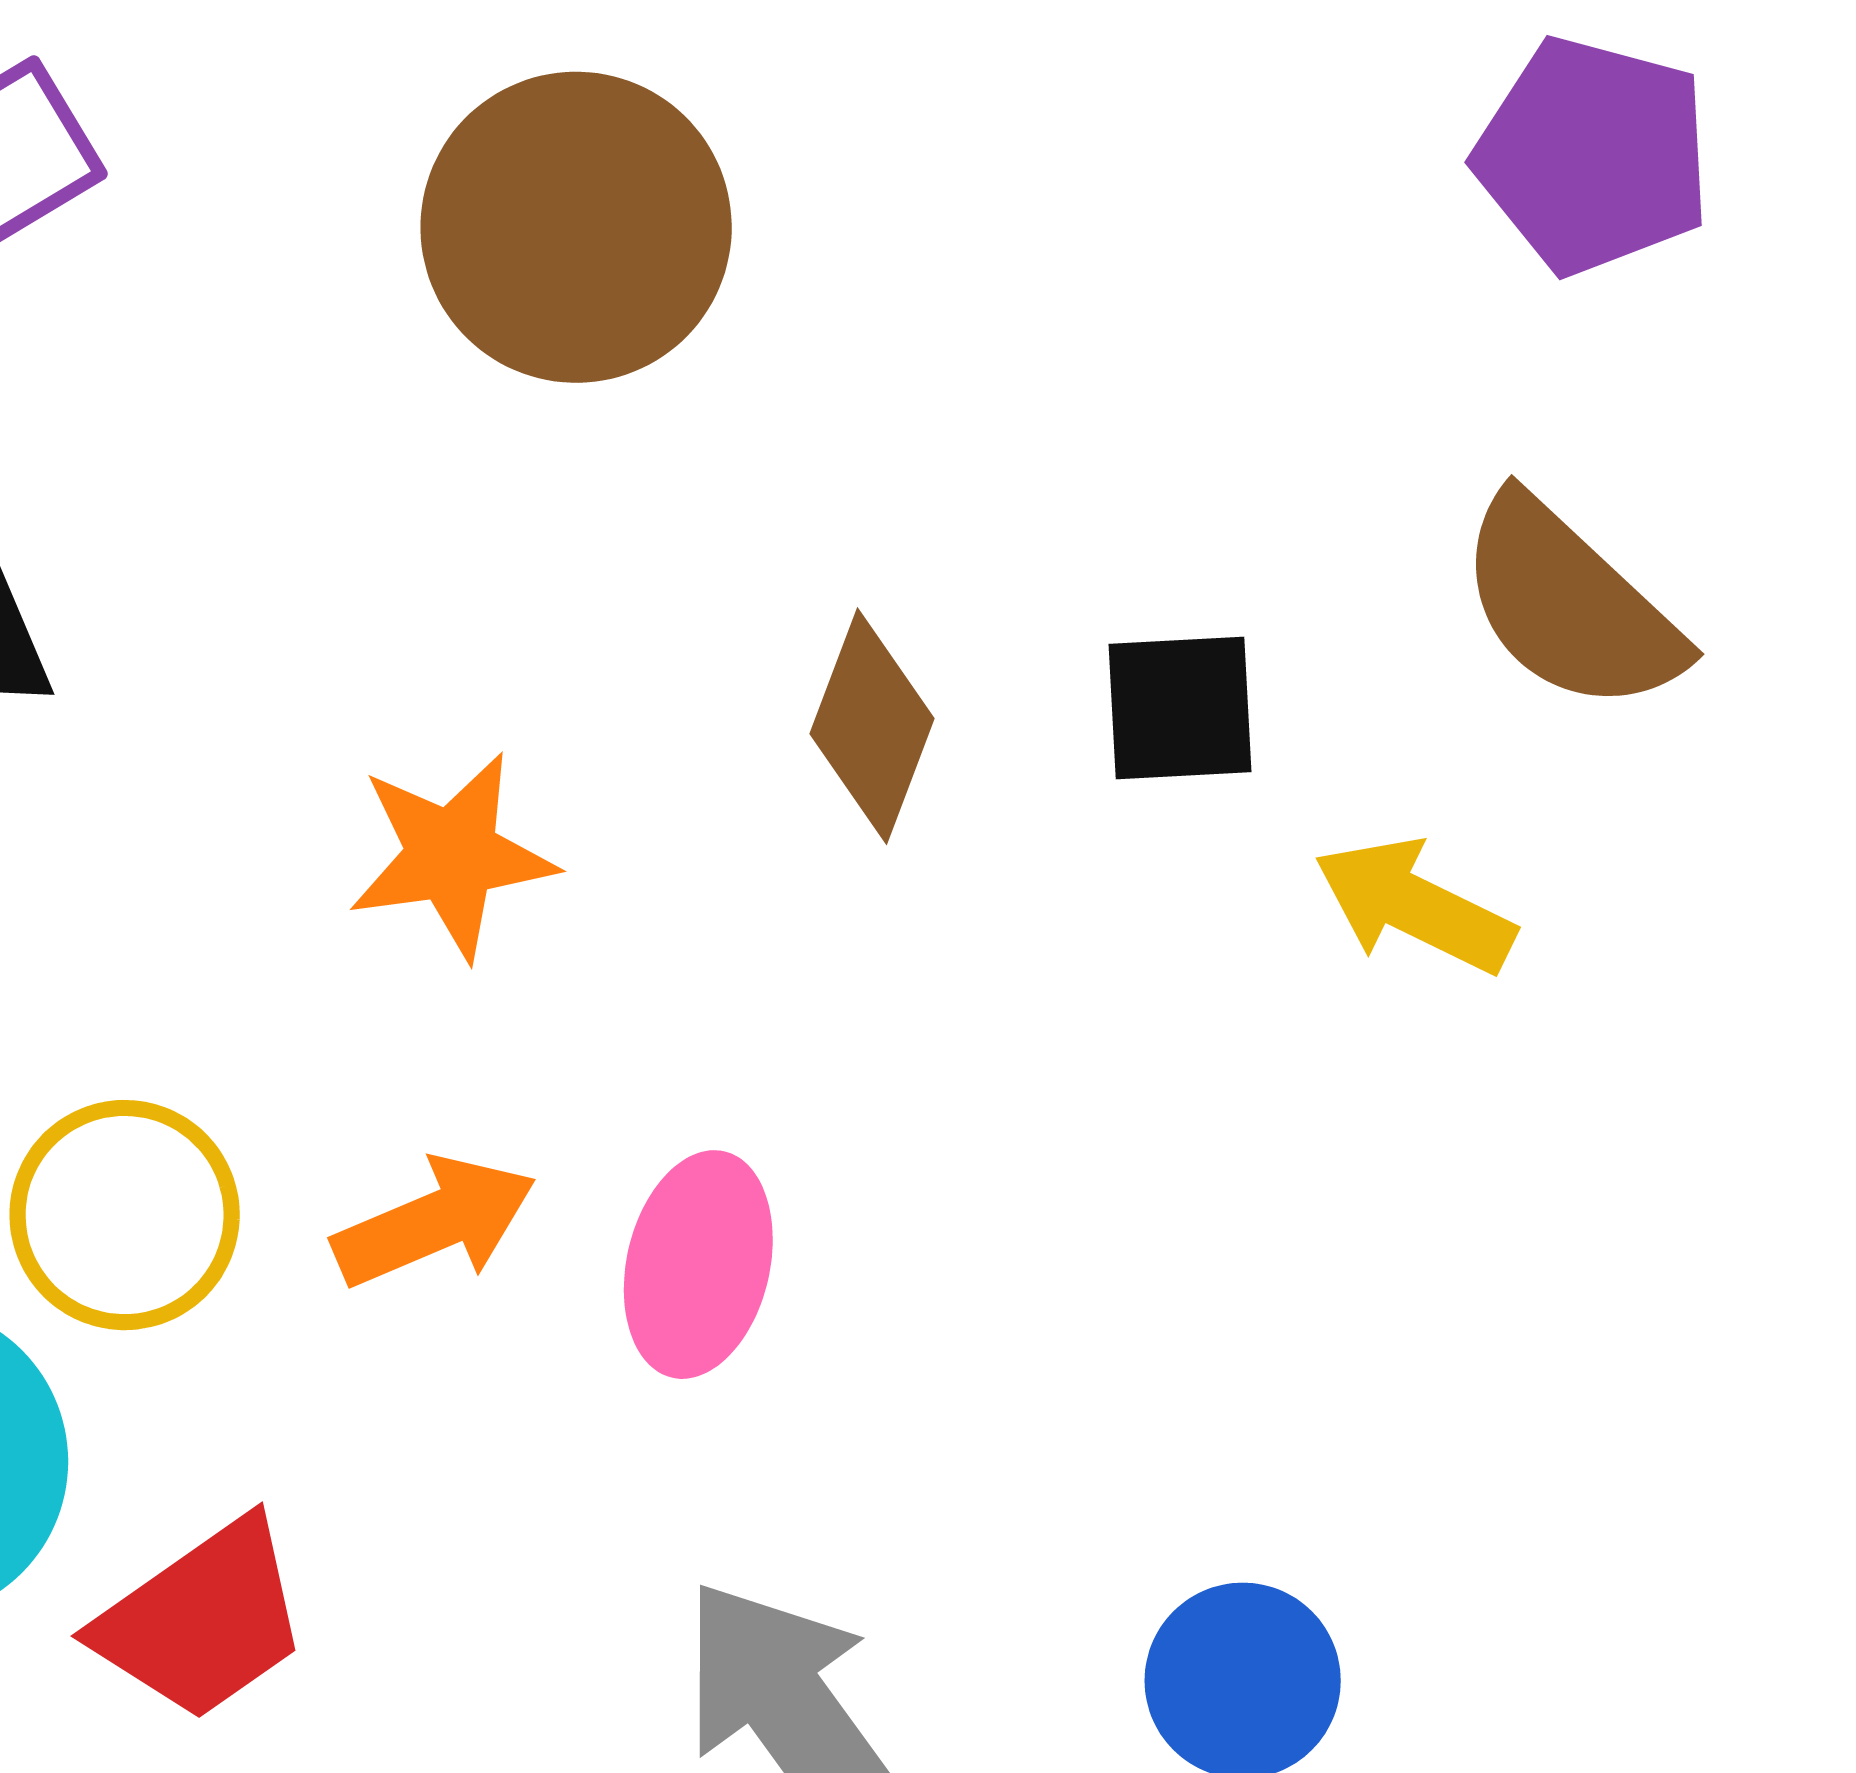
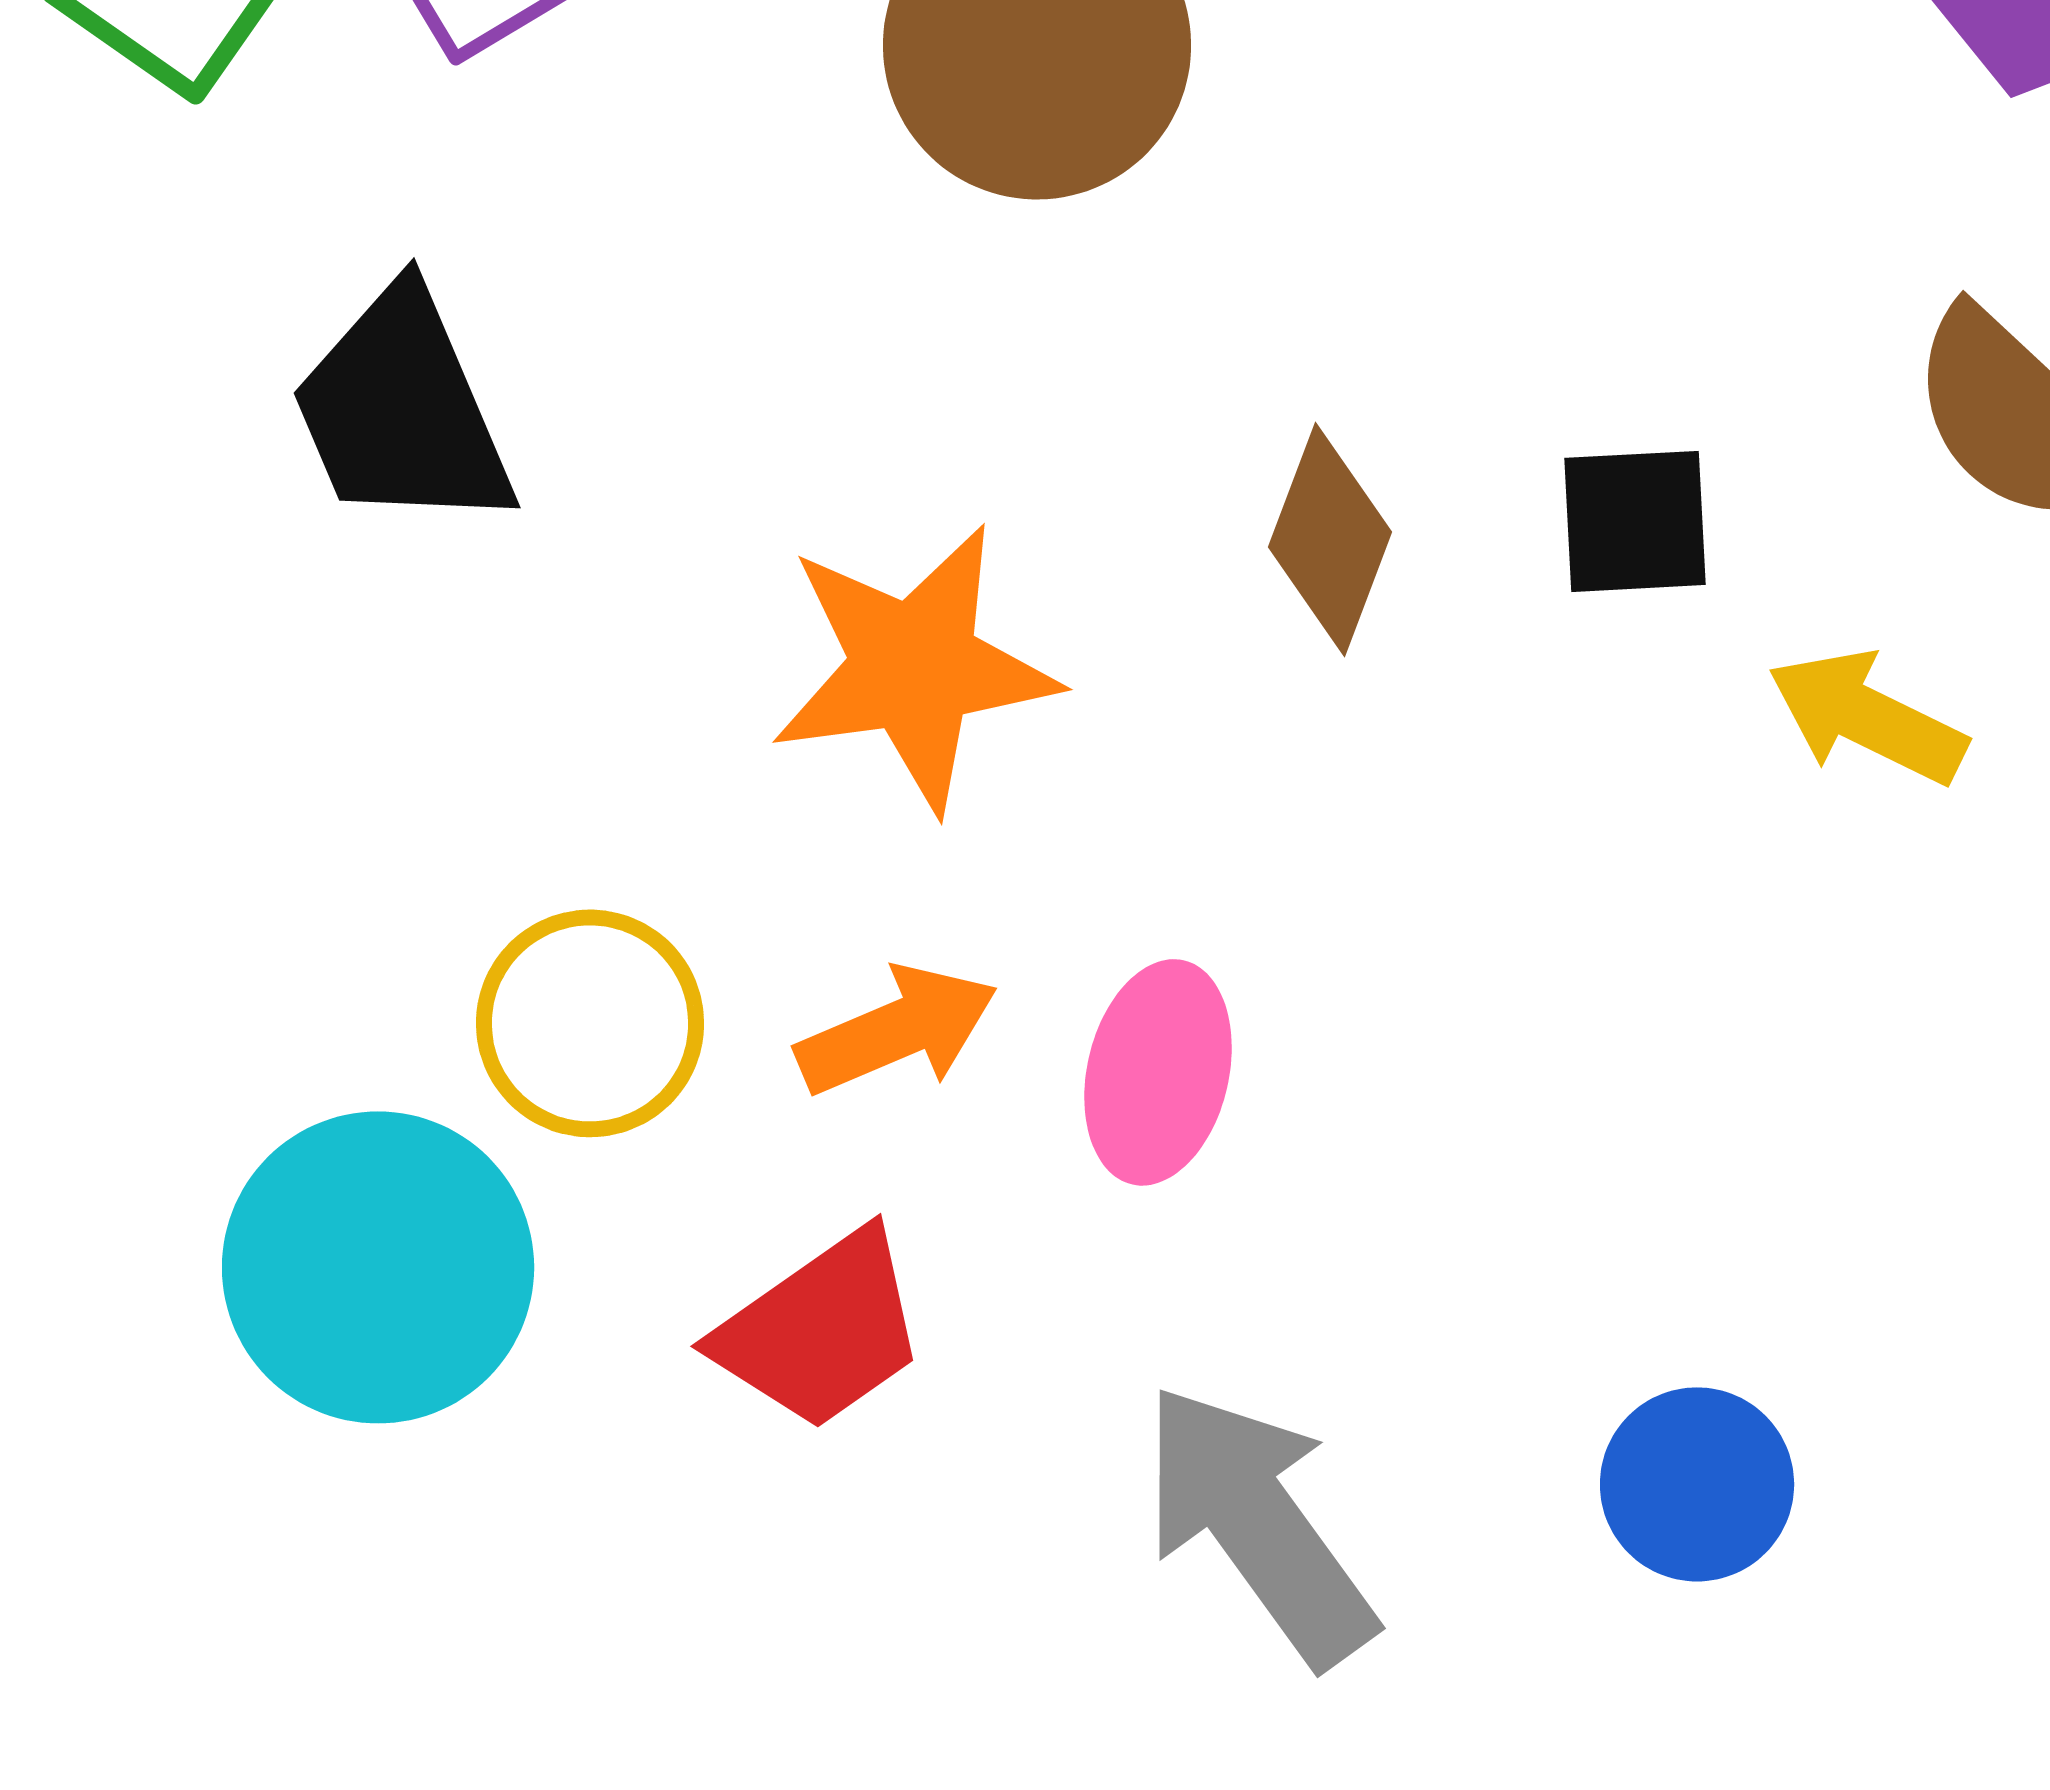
orange star: (452, 855) -> (914, 667), size x1.4
red trapezoid: (202, 1620) -> (821, 1330), moved

